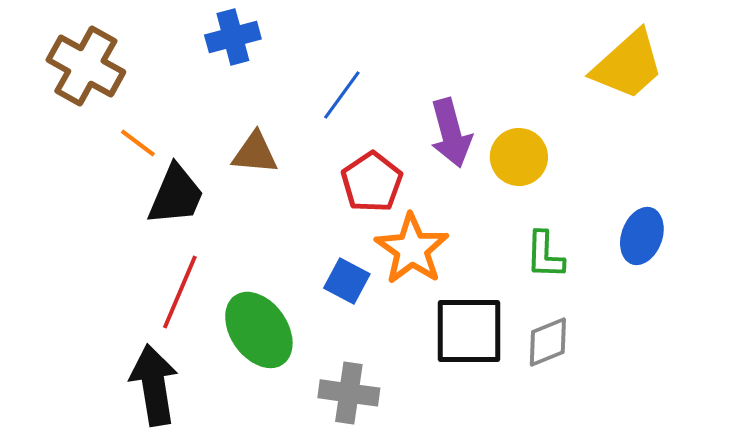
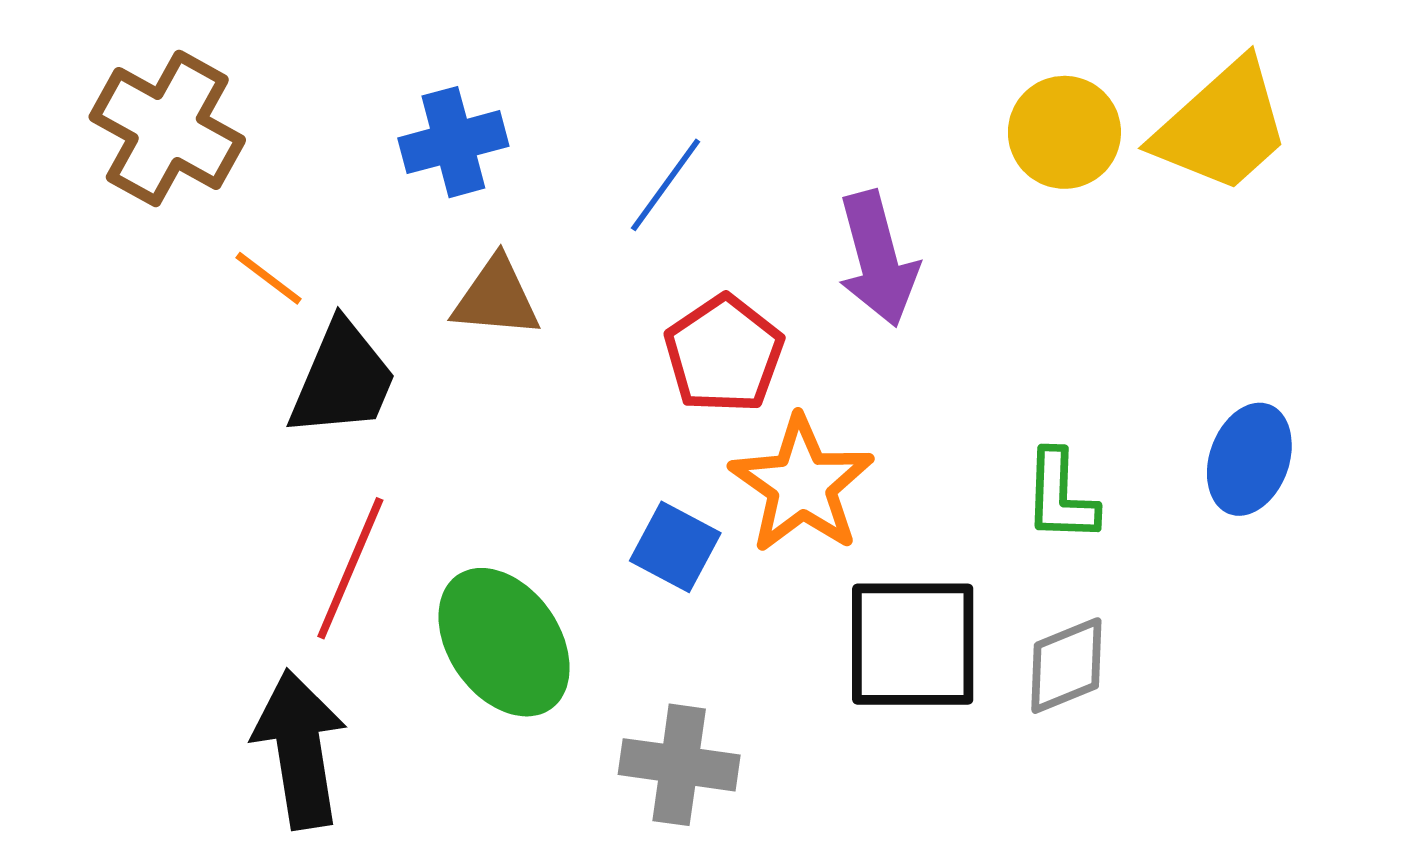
blue cross: (233, 37) -> (453, 142), moved
yellow circle: (519, 157) -> (1064, 132), moved

